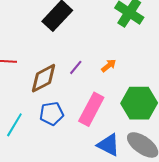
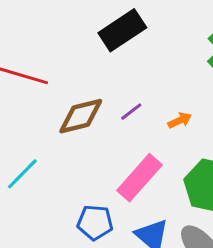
blue pentagon: (52, 114) -> (95, 222), moved

